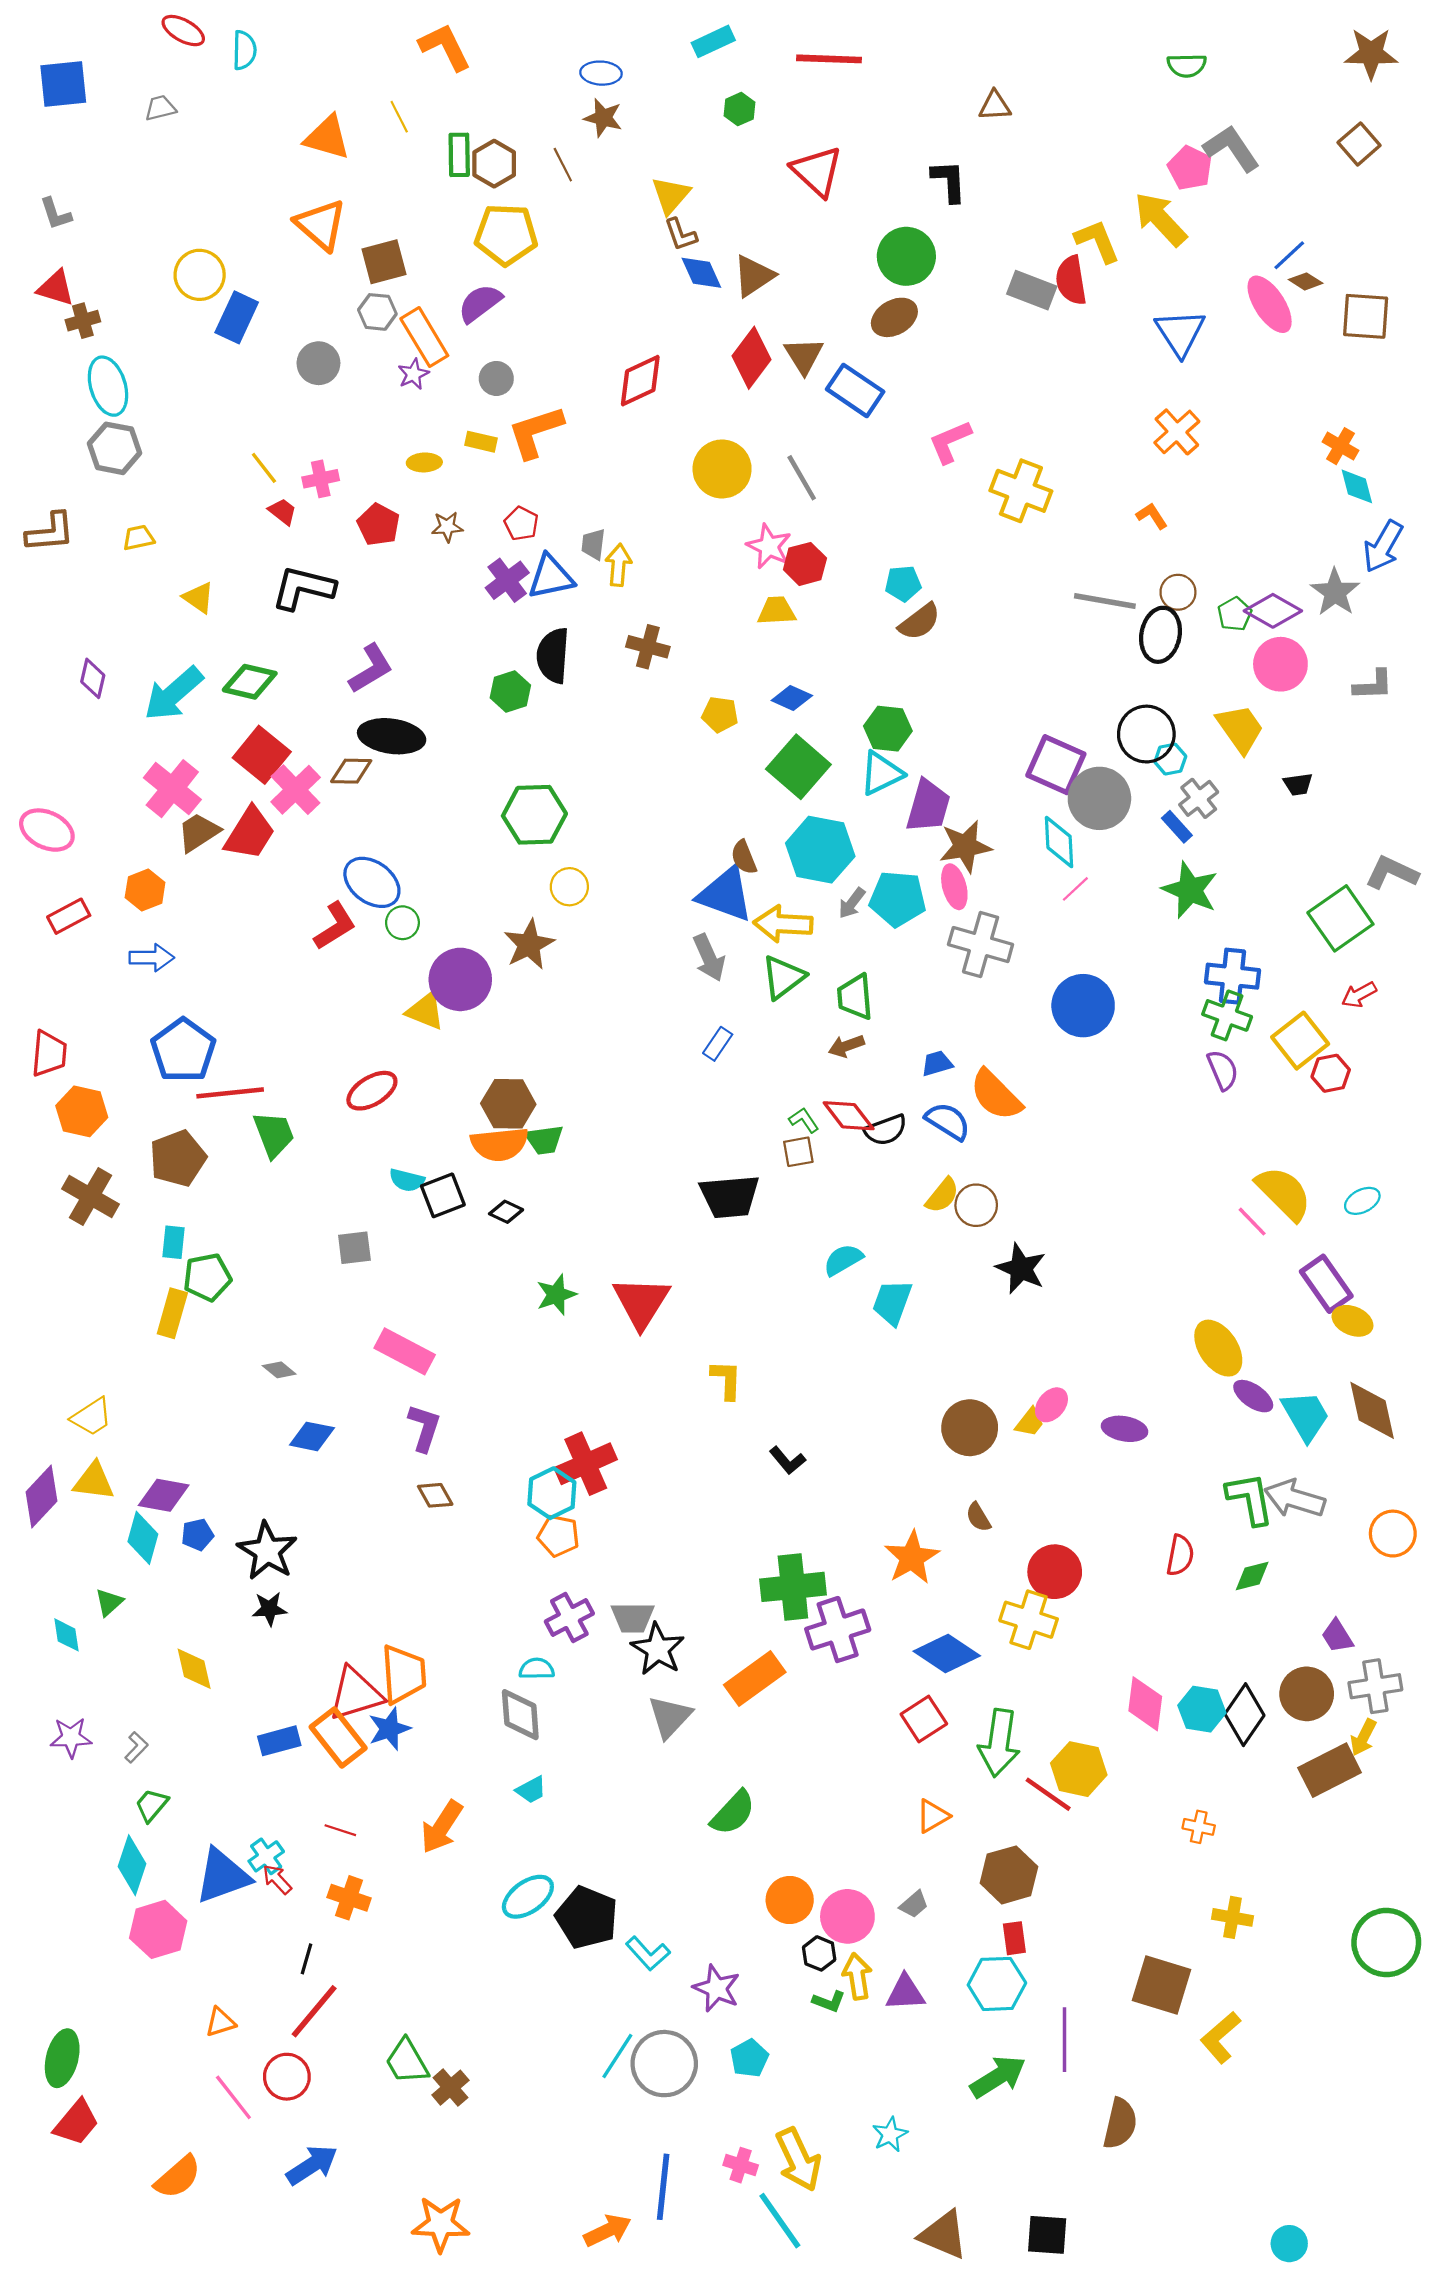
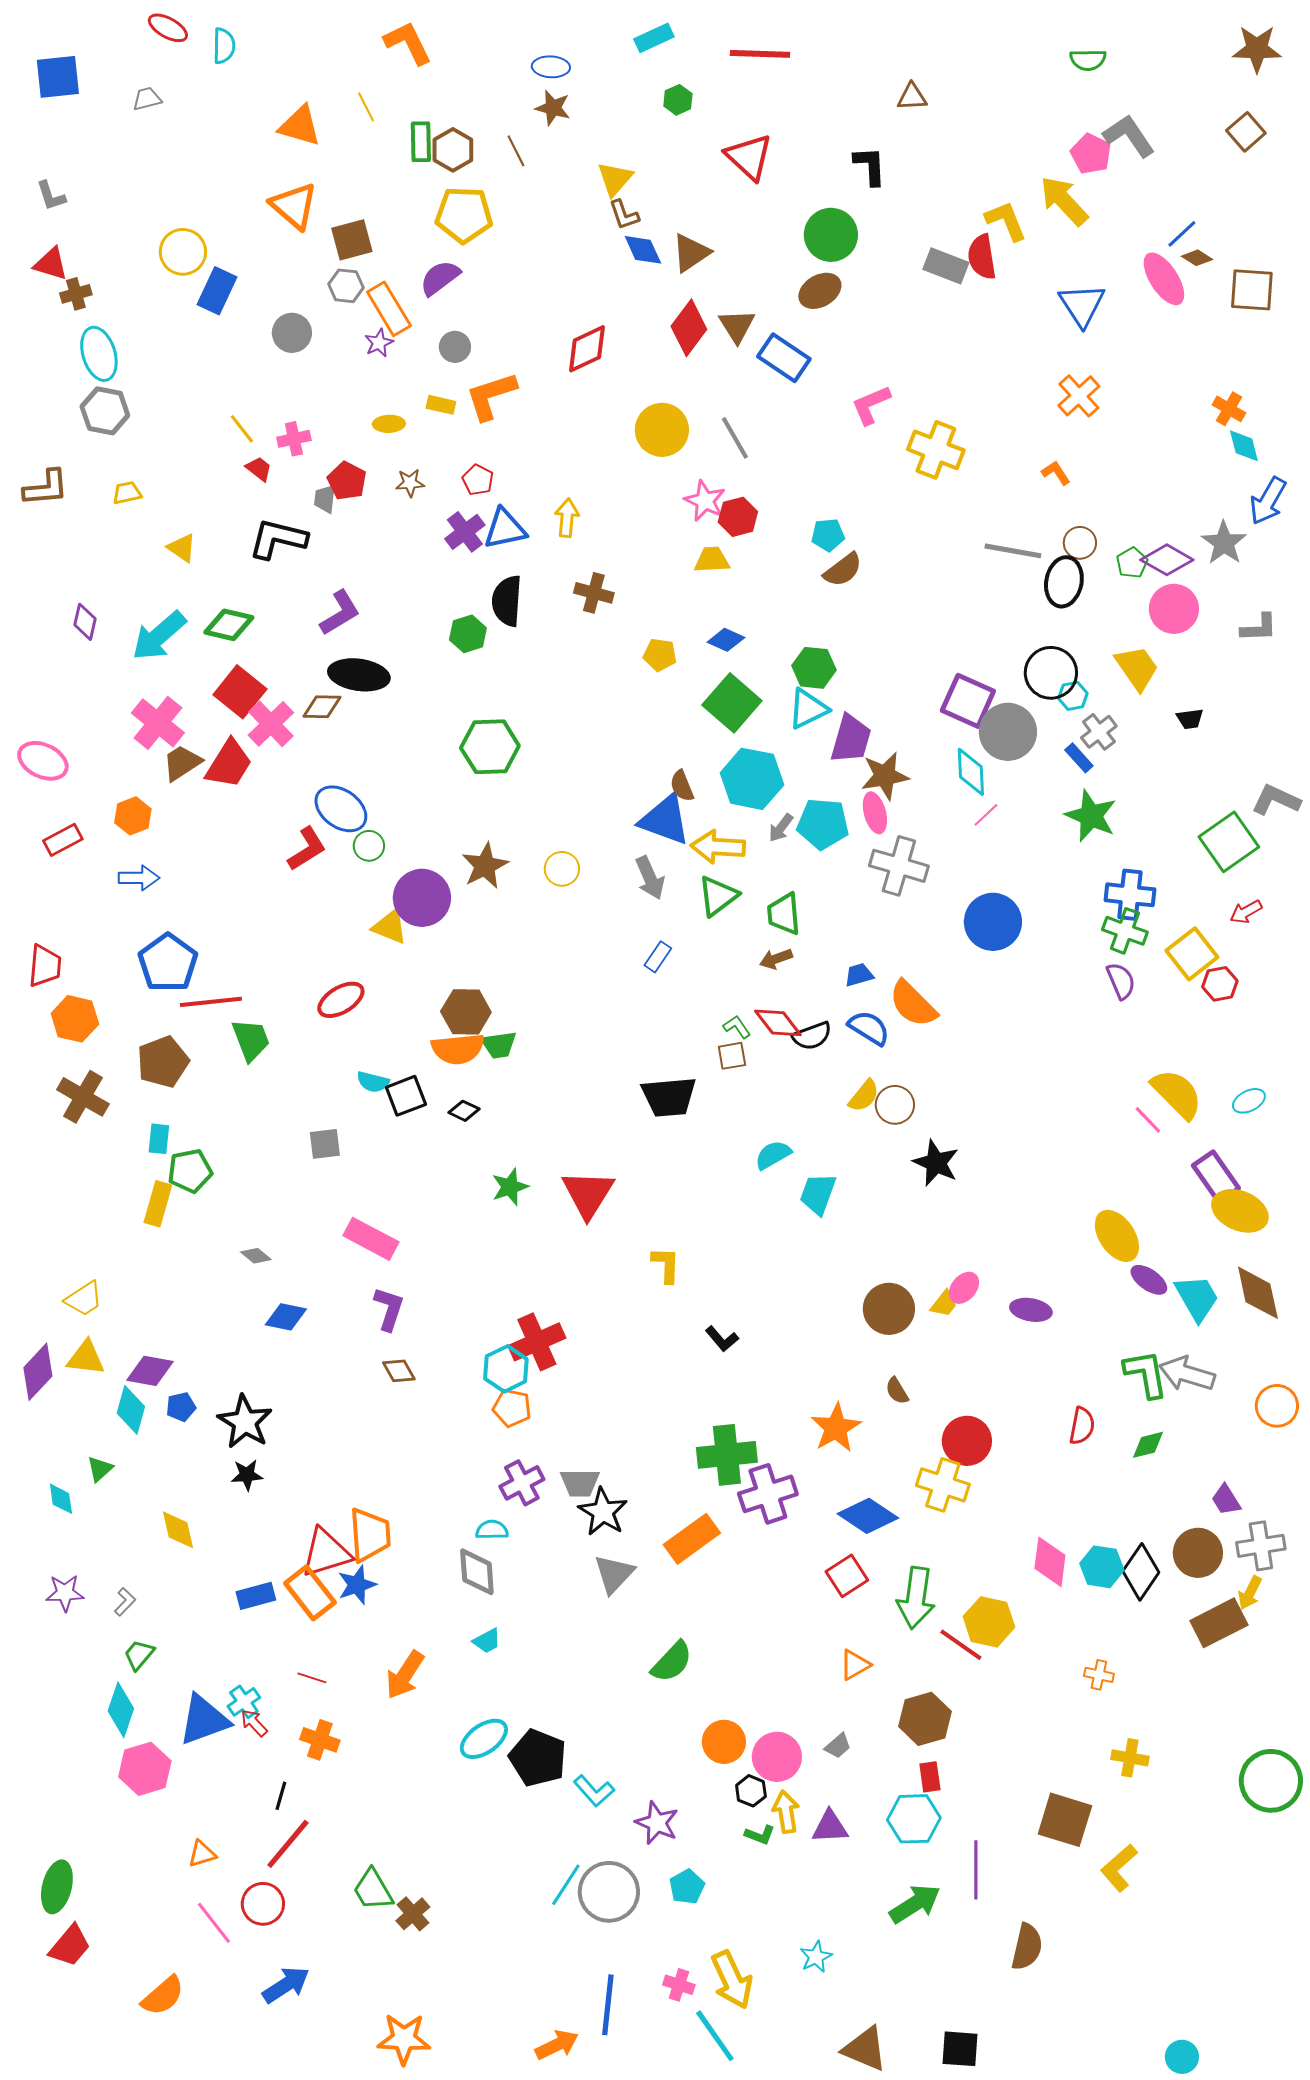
gray trapezoid: (593, 544) -> (325, 499), moved
yellow circle: (569, 887) -> (562, 869), moved
yellow ellipse: (1352, 1321) -> (1240, 1211), size x1.5

